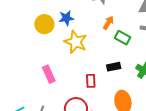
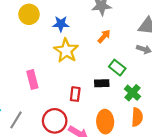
yellow circle: (44, 24) -> (29, 14), moved
green rectangle: (122, 38) -> (117, 68), moved

